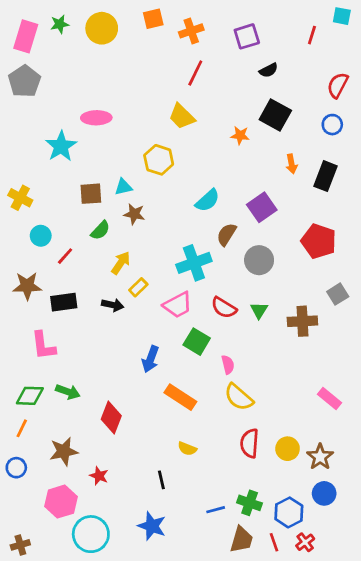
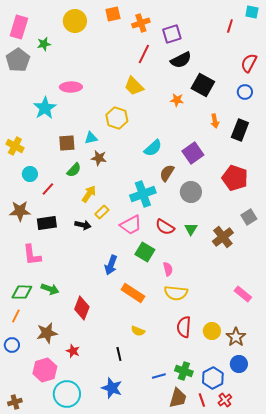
green star: (60, 24) -> (44, 44), moved
purple square: (247, 36) -> (172, 34), moved
black semicircle: (269, 70) -> (181, 60), moved, size x1.5
brown cross: (302, 321) -> (223, 237), turned -35
yellow semicircle: (239, 397) -> (176, 293), turned -35

